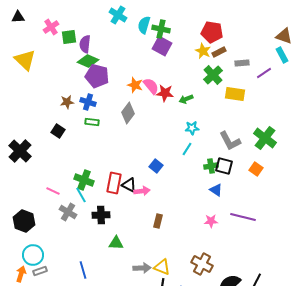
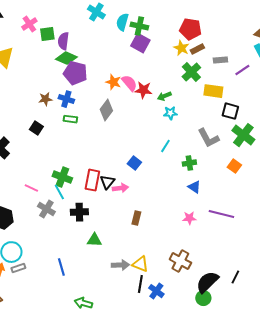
cyan star: (192, 128) -> (170, 113), moved
black square: (224, 166) -> (230, 111), moved
black triangle: (129, 185) -> (107, 182), turned 42

